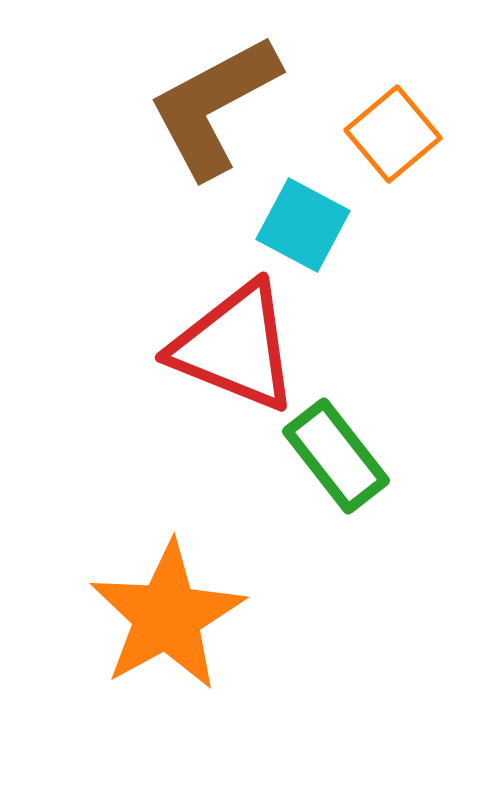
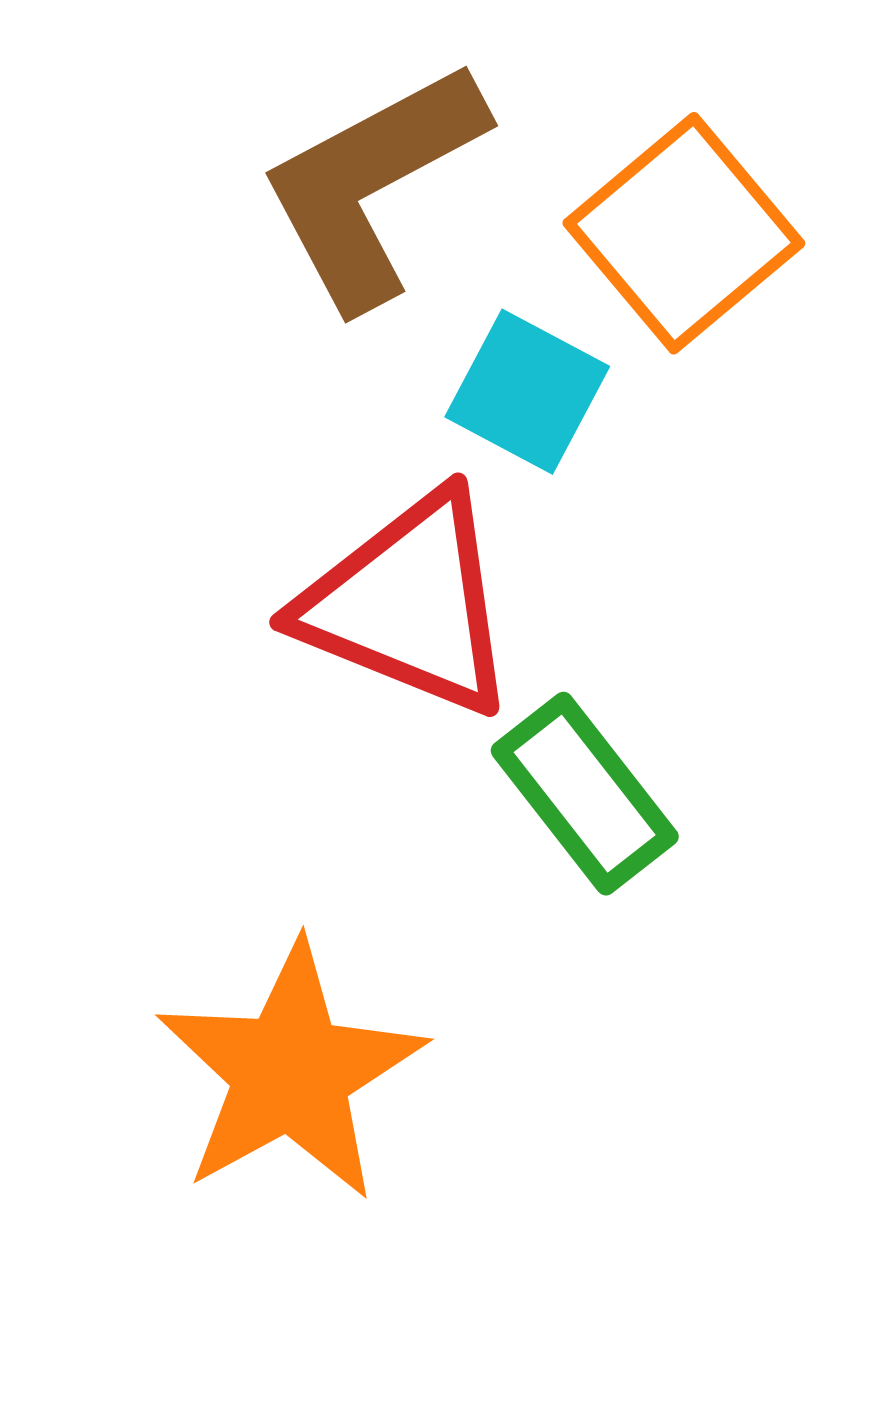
orange square: (393, 134) -> (684, 233), size x1.4

